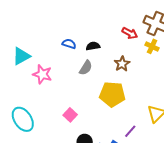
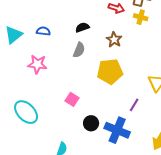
blue semicircle: (69, 44) -> (43, 31), moved
cyan triangle: (21, 56) -> (14, 35), moved

